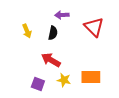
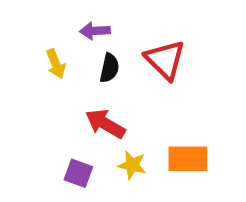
purple arrow: (62, 15) -> (95, 31), moved
red triangle: (94, 27) -> (165, 60), moved

